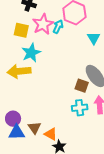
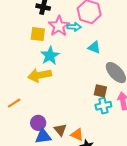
cyan arrow: (58, 27) -> (74, 27), turned 72
cyan triangle: (94, 38) -> (94, 47), moved, turned -32
brown square: (82, 86) -> (100, 91), moved

